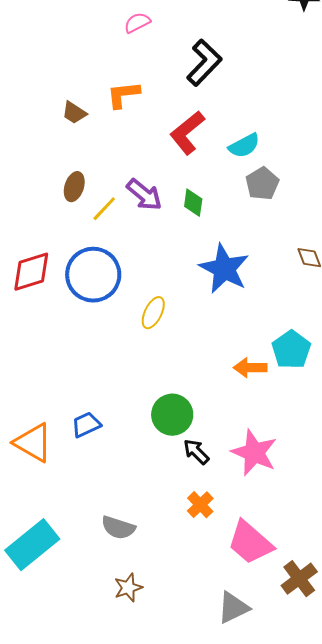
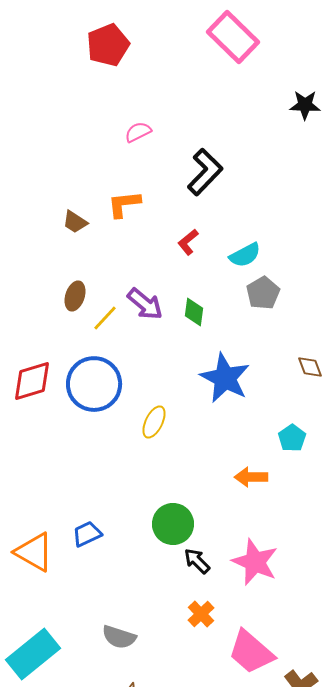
red L-shape: (187, 133) -> (188, 242), size x0.6
cyan pentagon: (291, 350) -> (292, 438), moved, size x0.7

